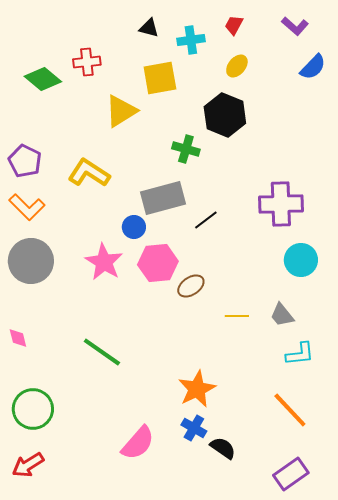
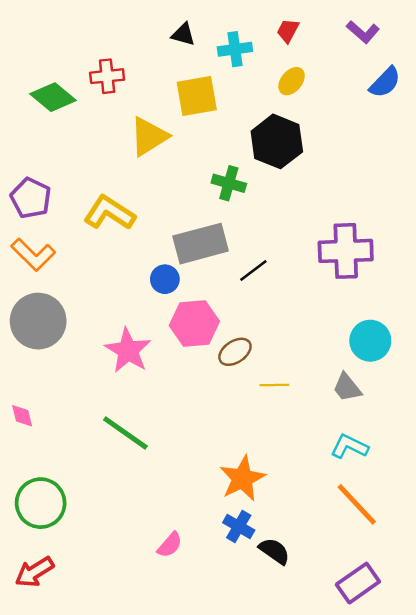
cyan circle: (301, 260) -> (370, 341), moved
pink star: (104, 262) -> (128, 351), moved
yellow line: (237, 316) -> (274, 385), moved
cyan L-shape: (300, 354) -> (349, 447), moved, turned -148
pink semicircle: (138, 443) -> (170, 545), size x0.6

